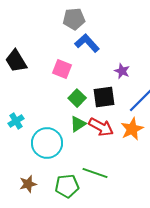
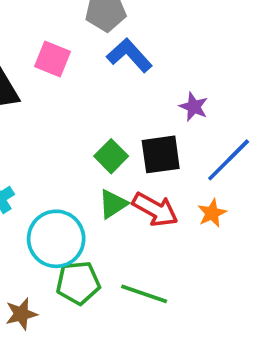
pink square: (62, 69) -> (52, 59), moved
orange star: (132, 129) -> (212, 213), size x0.7
green pentagon: (67, 186) -> (78, 283), moved

